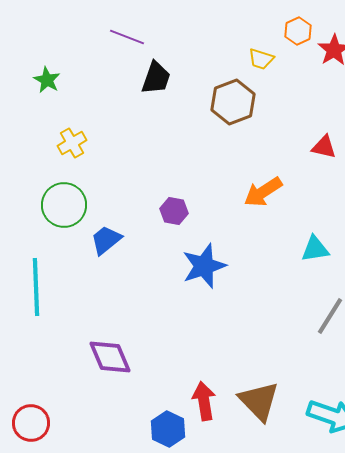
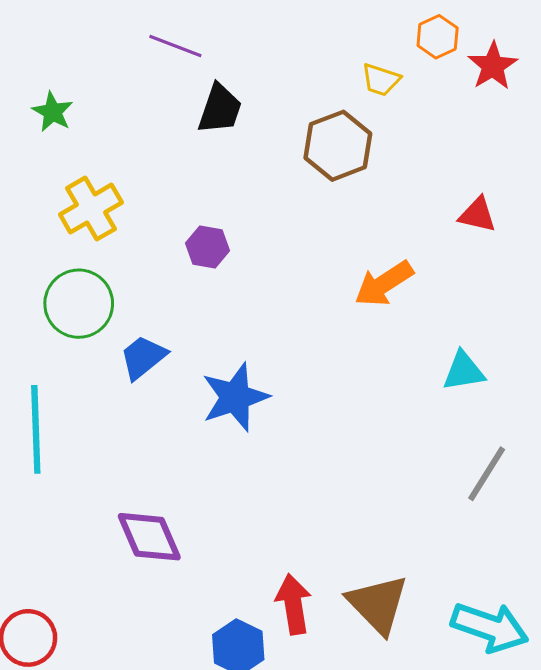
yellow cross: (72, 143) -> (91, 209), size x1.4
purple hexagon: (174, 211) -> (208, 247), moved
blue star: (204, 266) -> (235, 397), moved

